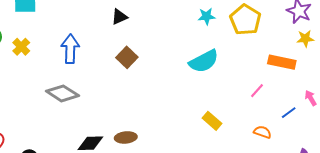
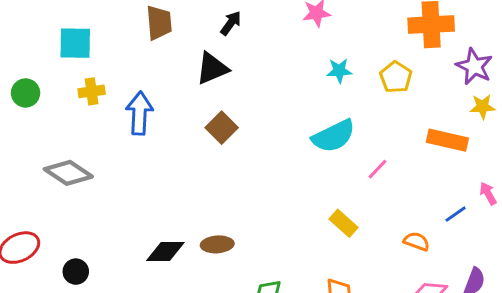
black triangle: (119, 17) -> (212, 68), size x1.4
yellow pentagon: (245, 20) -> (396, 77), size x0.7
yellow cross: (21, 47) -> (92, 91), moved, turned 36
pink line: (257, 91) -> (377, 169), moved
gray diamond: (62, 93) -> (68, 173), moved

